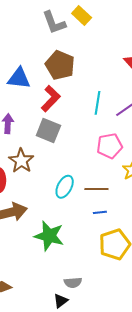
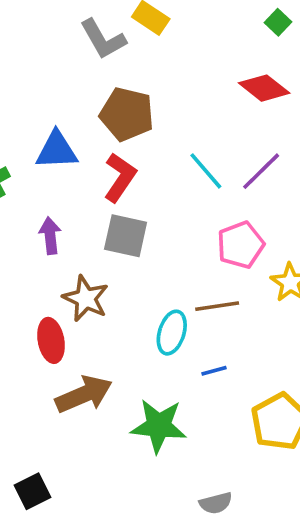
cyan line: (97, 103) -> (206, 171), turned -40
brown line: (96, 189) -> (217, 306), moved
blue line: (100, 212) -> (214, 371), moved

